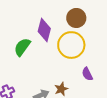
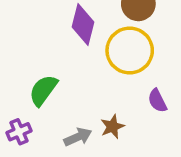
green semicircle: (22, 47) -> (43, 90), moved

